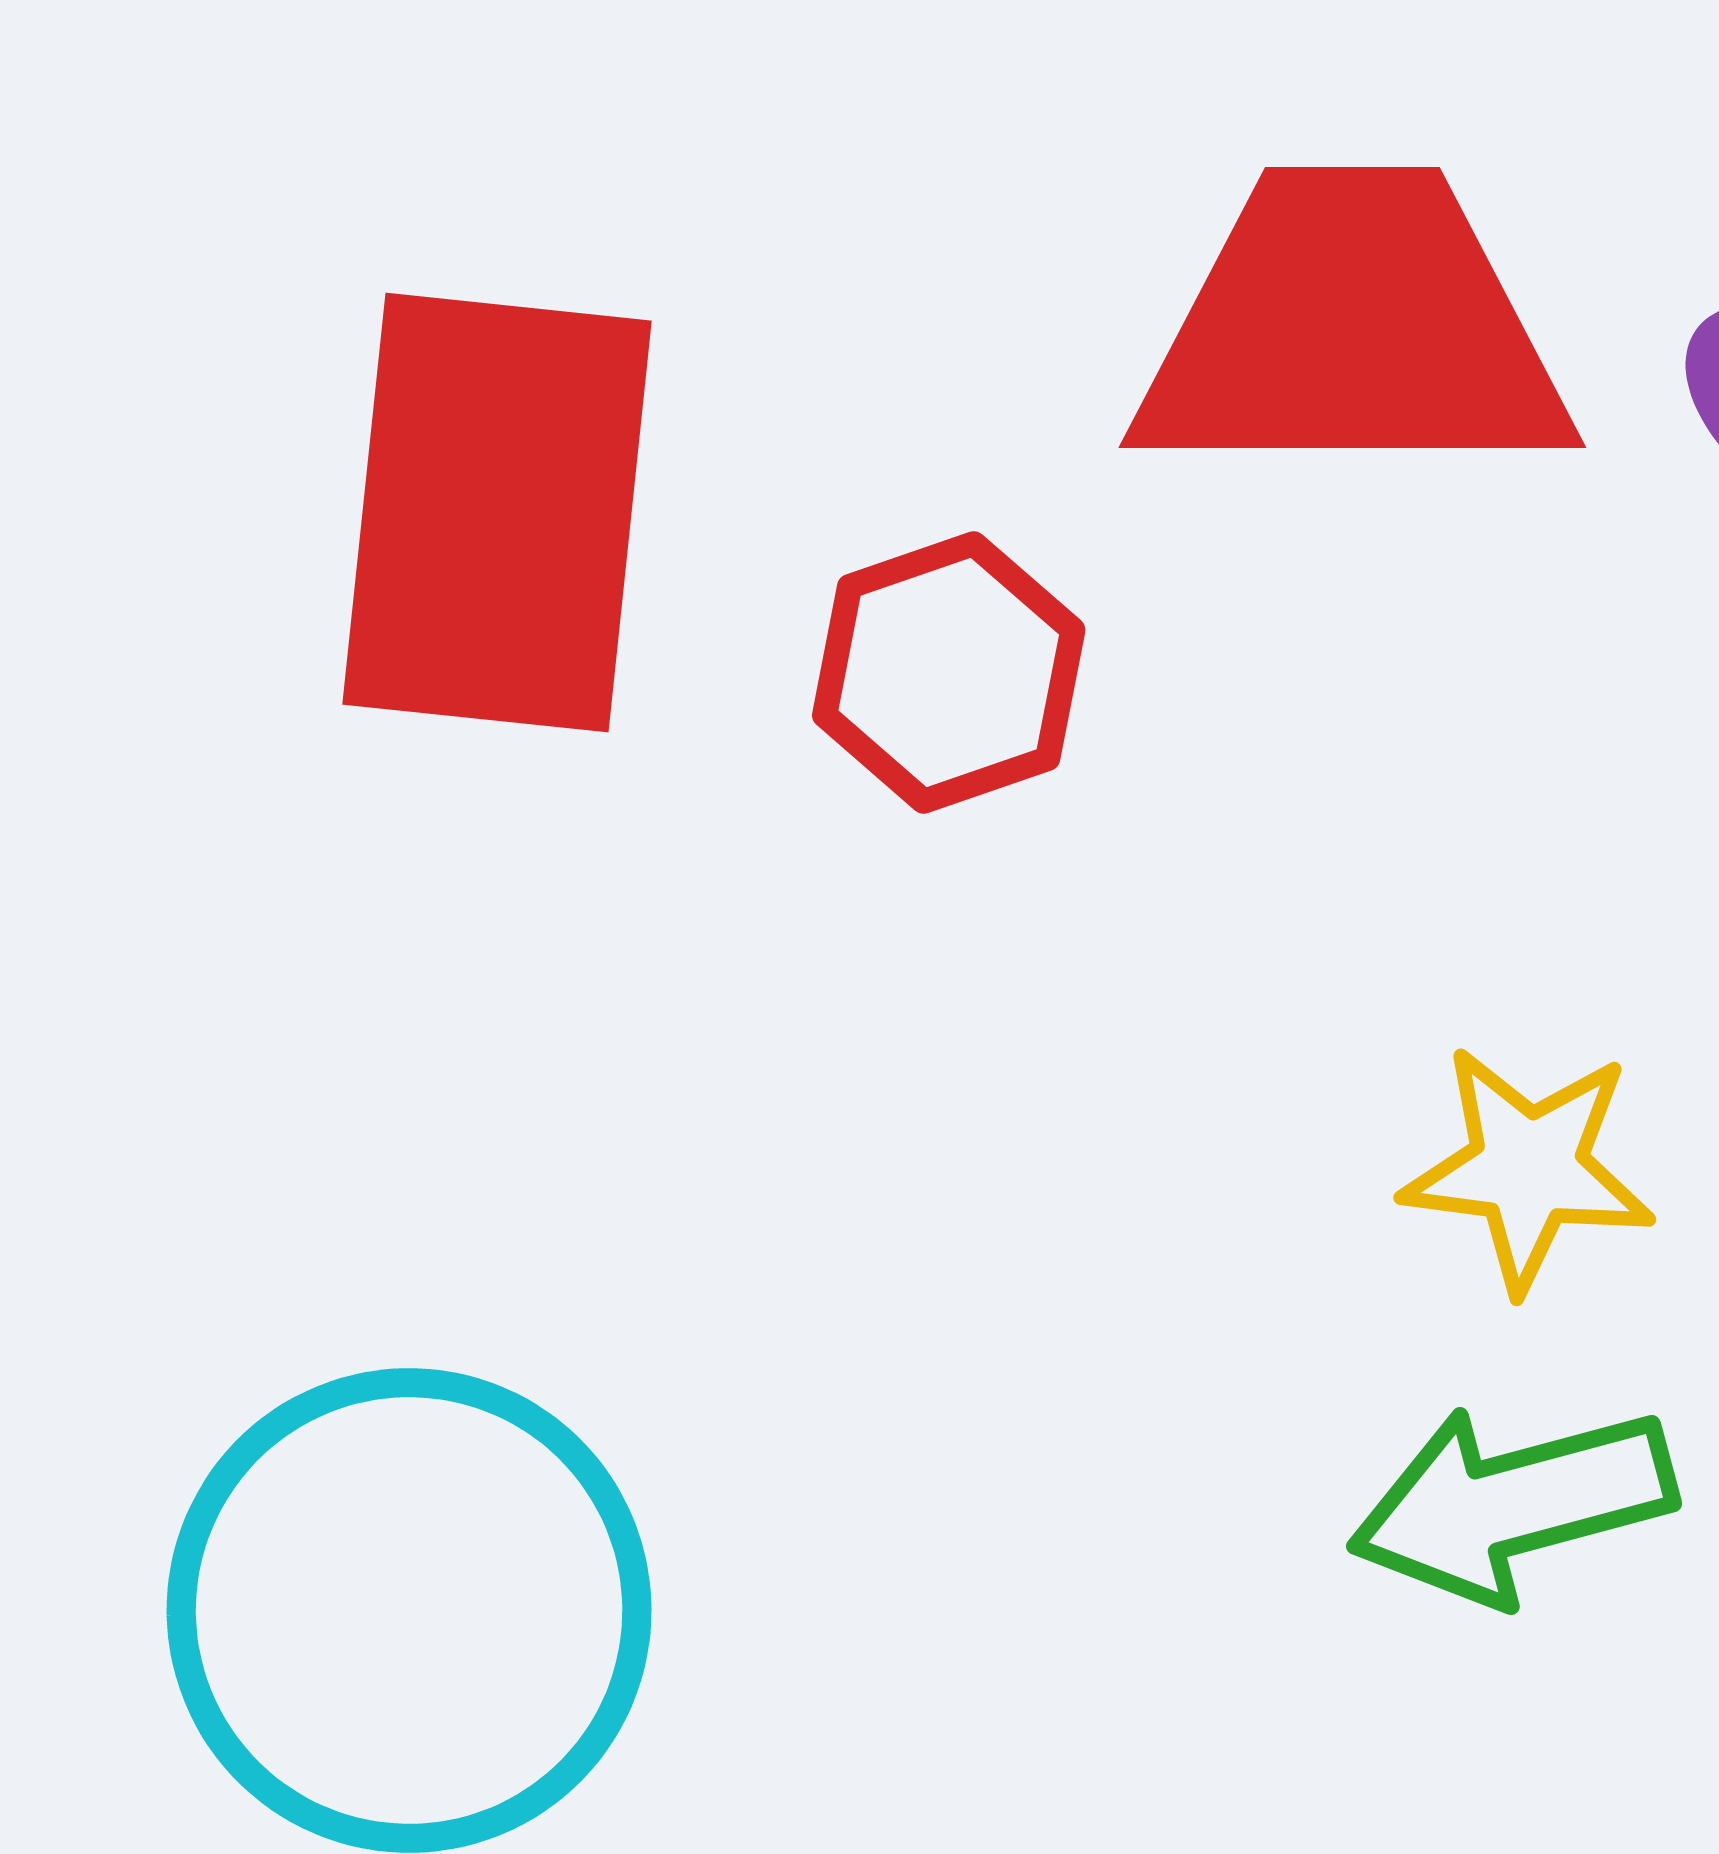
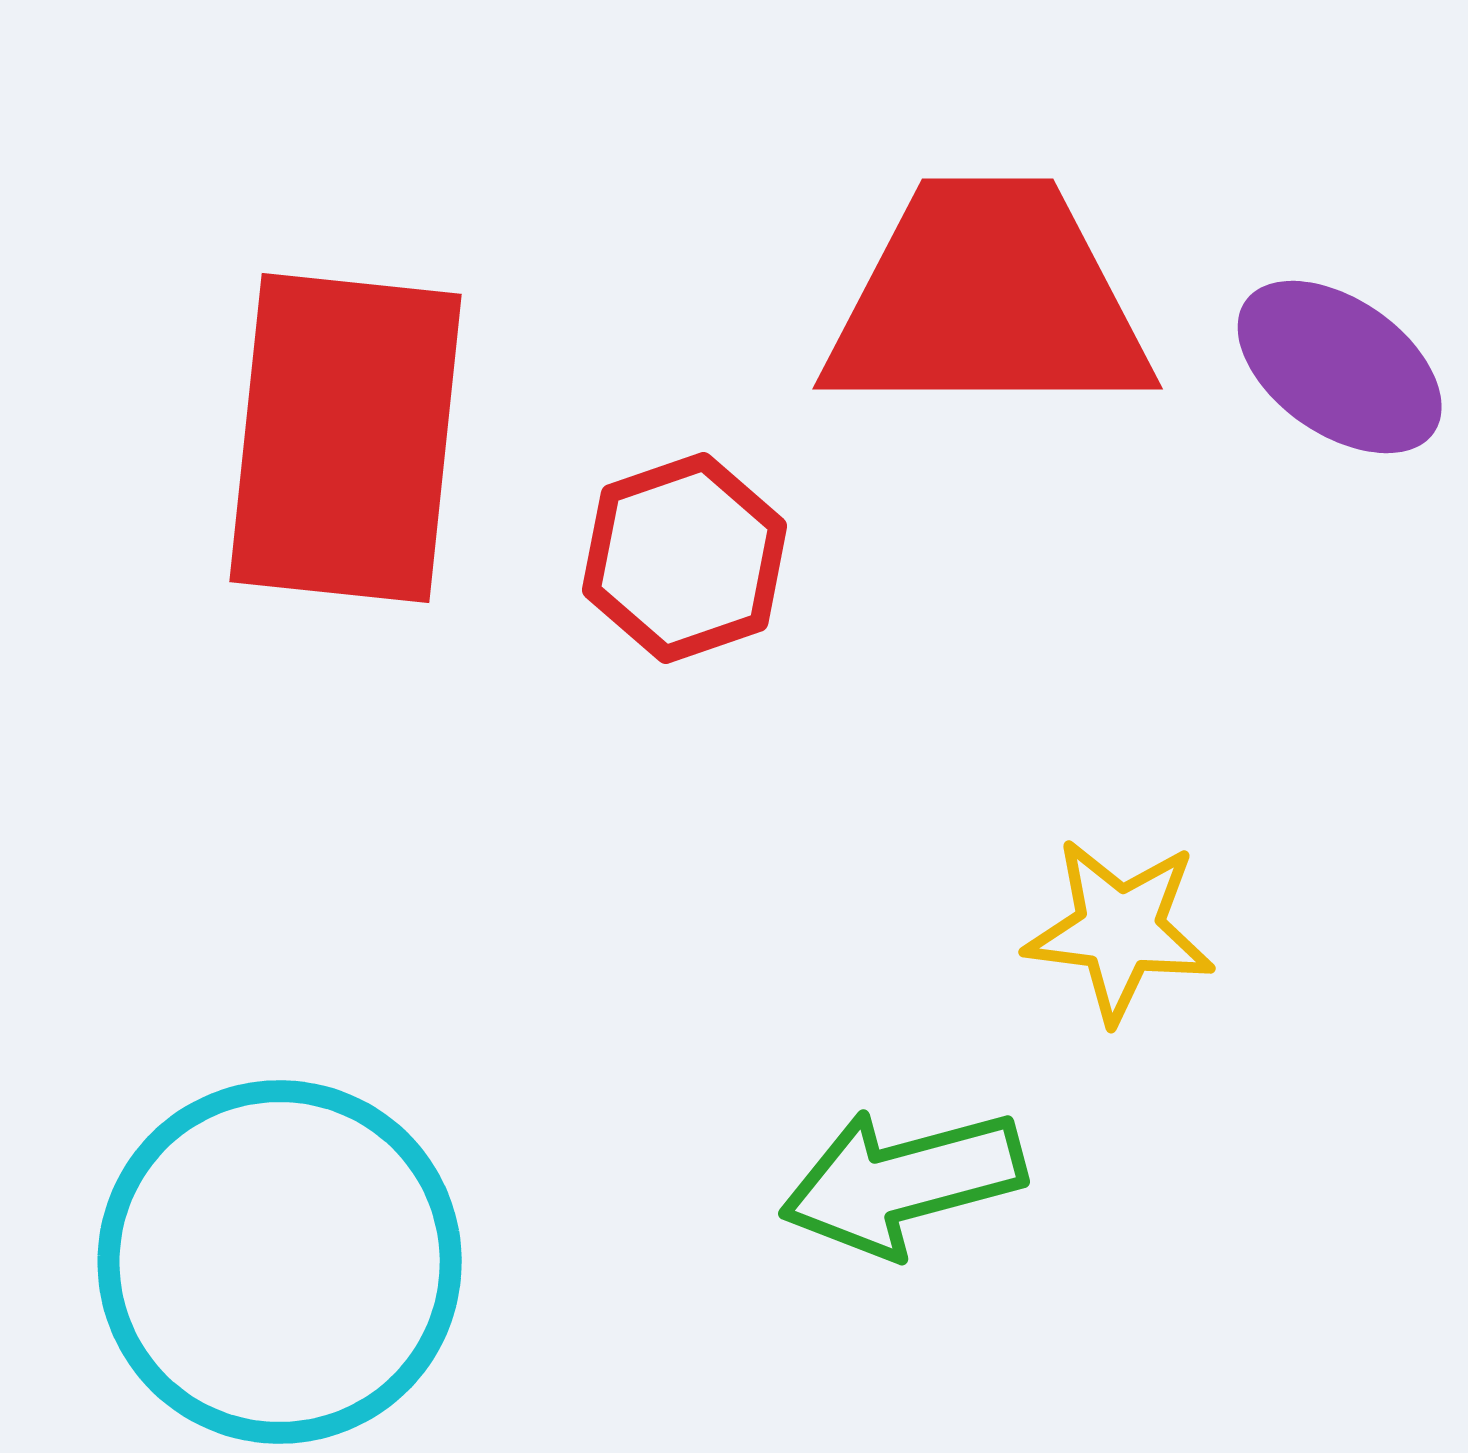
green arrow: (1512, 1504) -> (903, 1182), moved

